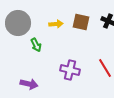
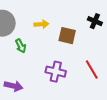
brown square: (81, 22) -> (67, 36), moved

